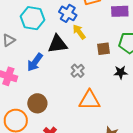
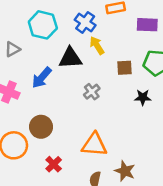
orange triangle: (90, 100) -> (94, 145), moved

